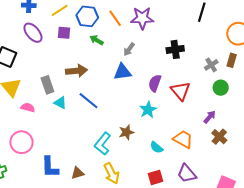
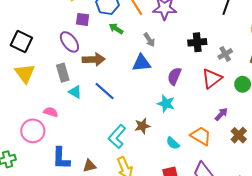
purple ellipse: (33, 33) -> (69, 42), moved
gray arrow: (129, 49) -> (149, 40), turned -72
gray cross: (211, 65) -> (225, 54), moved
red triangle: (180, 91) -> (212, 79), moved, turned 30
pink semicircle: (28, 108) -> (51, 112), moved
cyan star: (148, 110) -> (166, 104), turned -30
purple arrow: (210, 117) -> (221, 114), moved

